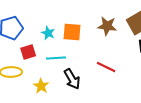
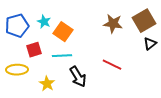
orange square: (72, 32) -> (63, 32), moved, turned 30
cyan star: (48, 33) -> (44, 22), moved

